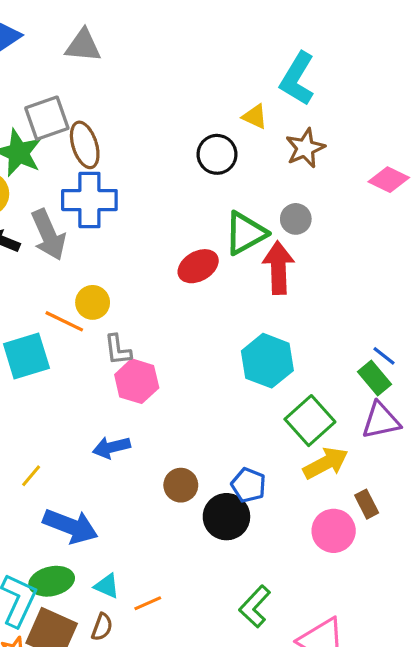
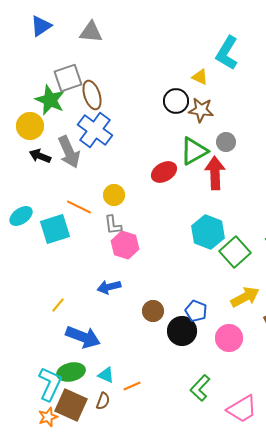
brown star: (305, 148) -> (201, 110), moved, turned 30
blue cross: (89, 200) -> (95, 130), turned 36
yellow circle: (93, 302) -> (114, 195), moved
green square: (310, 421) -> (235, 252), moved
pink circle: (334, 531) -> (229, 338), moved

